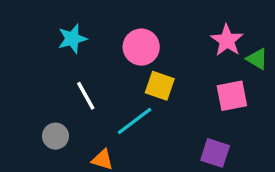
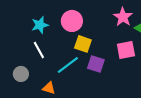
cyan star: (72, 39) -> (40, 25), moved
purple square: (215, 153) -> (96, 64), moved

